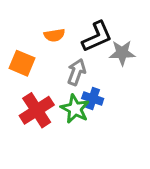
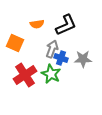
gray star: (122, 53) -> (83, 59), moved
blue cross: (93, 98) -> (61, 58), moved

